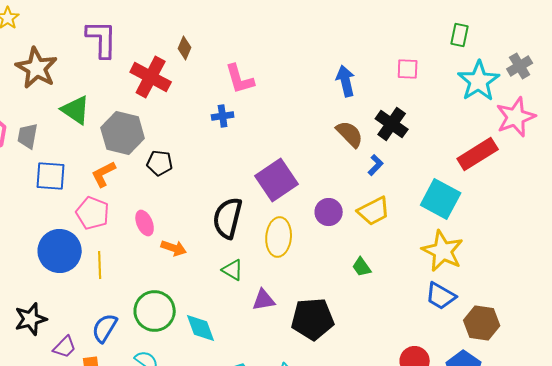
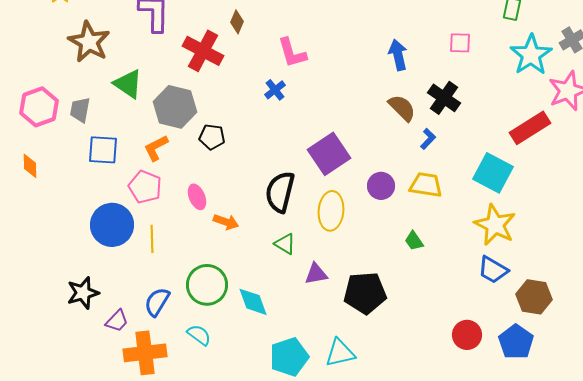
blue cross: (223, 116) -> (275, 90), turned -30
yellow trapezoid: (374, 211) -> (426, 185), turned -144

